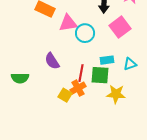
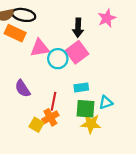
pink square: (120, 27) -> (77, 52), moved
cyan triangle: (130, 64) -> (106, 102), moved
green square: (100, 75) -> (86, 109), moved

